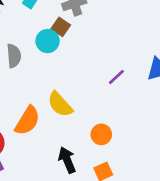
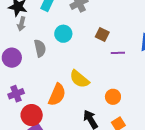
brown square: (61, 27) -> (102, 35), moved
purple line: (116, 77) -> (118, 53), turned 48

